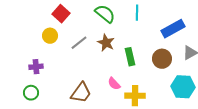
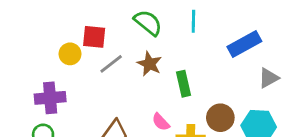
red square: (61, 14) -> (94, 37), moved, turned -36
brown circle: (162, 59) -> (220, 118), moved
purple cross: (36, 67) -> (50, 98), size x1.5

